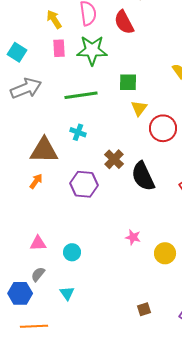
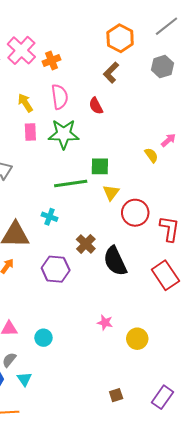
red semicircle: (124, 22) -> (96, 106), size x0.7
green line: (81, 95) -> (71, 183), moved
cyan triangle: (67, 293) -> (24, 379), moved

